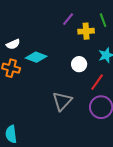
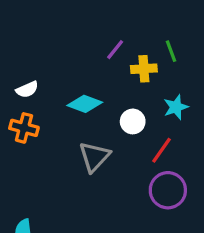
cyan diamond: (36, 57) -> (85, 104), moved
gray triangle: (62, 101) -> (94, 157), moved

